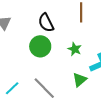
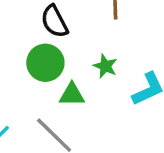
green triangle: (80, 80) -> (72, 95), moved, turned 42

